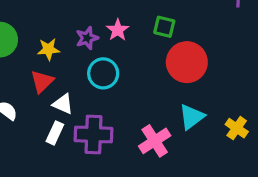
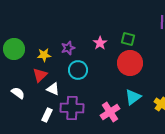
green square: (164, 27) -> (128, 39), moved
pink star: (118, 30) -> (100, 43), moved
white rectangle: (55, 133) -> (47, 115), moved

